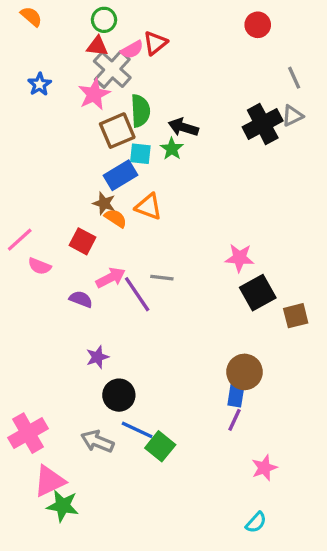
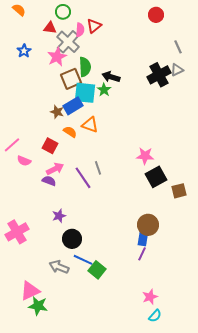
red triangle: (97, 46) -> (50, 28), moved
pink semicircle: (132, 50) -> (80, 30), turned -56
cyan square: (140, 154) -> (85, 93), size x1.6
brown star: (104, 203) -> (57, 112), moved
pink arrow: (111, 278) -> (55, 169), moved
gray line: (162, 278) -> (98, 168), turned 64
pink cross: (28, 433) -> (17, 232), moved
pink star: (264, 468) -> (150, 297), moved

